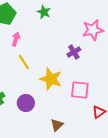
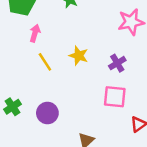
purple cross: (74, 52) -> (117, 63), moved
yellow star: (51, 79) -> (79, 56), moved, size x0.7

